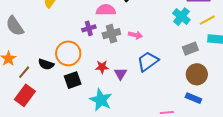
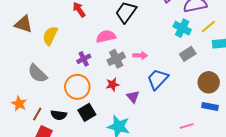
gray semicircle: (15, 26) -> (37, 73), moved
purple cross: (89, 28) -> (84, 59), moved
gray rectangle: (190, 49) -> (188, 54), moved
black semicircle: (46, 64) -> (59, 115), moved
red star: (102, 67) -> (113, 84), moved

